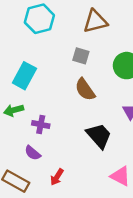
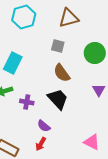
black trapezoid: (99, 136) -> (58, 99), moved
purple semicircle: (33, 153) -> (44, 126), moved

